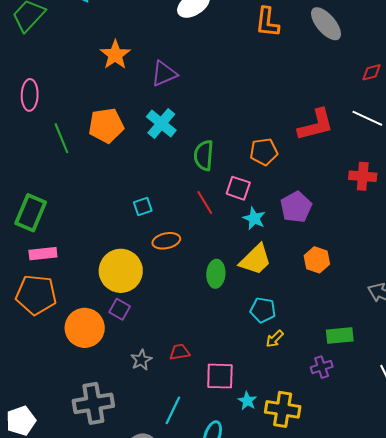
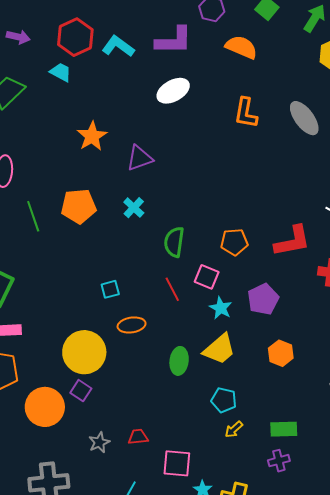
cyan cross: (161, 123) -> (134, 208), size x0.7
red L-shape: (316, 125) -> (292, 241), moved
green rectangle: (340, 336) -> (284, 429), moved

